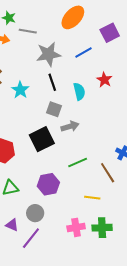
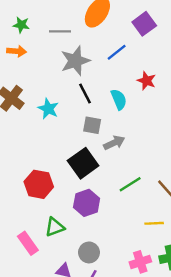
gray line: (28, 31) -> (60, 31), moved
purple hexagon: (48, 184) -> (87, 203), moved

